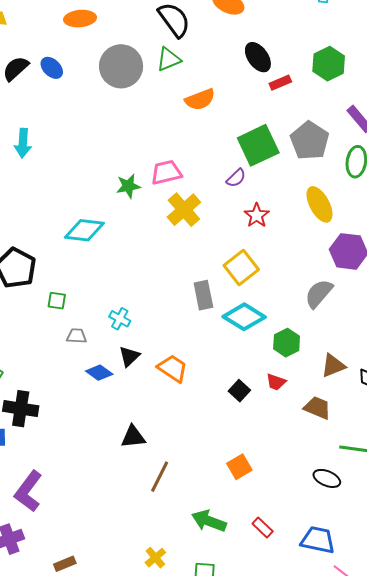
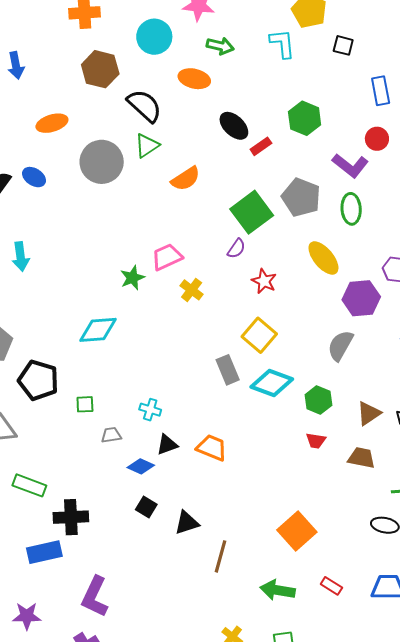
yellow cross: (184, 210) -> (192, 290), size x0.7
black triangle: (129, 356) -> (167, 445), turned 35
black square: (239, 391) -> (146, 507), moved
orange square: (239, 467) -> (297, 531), size x1.5

